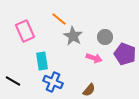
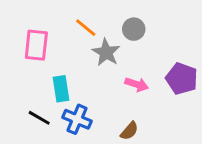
pink rectangle: (25, 31) -> (36, 45), turned 30
gray circle: (105, 37) -> (134, 29), moved
black line: (13, 81) -> (39, 118), moved

